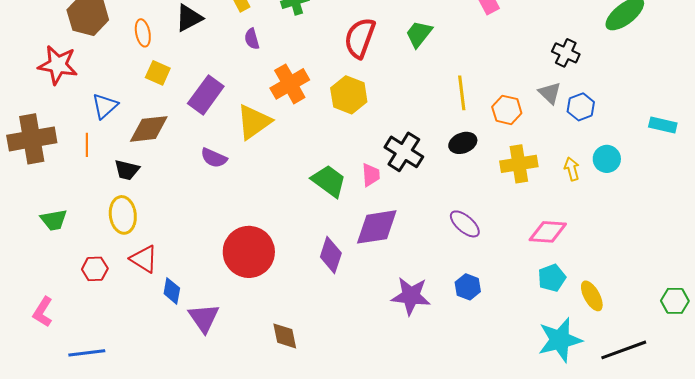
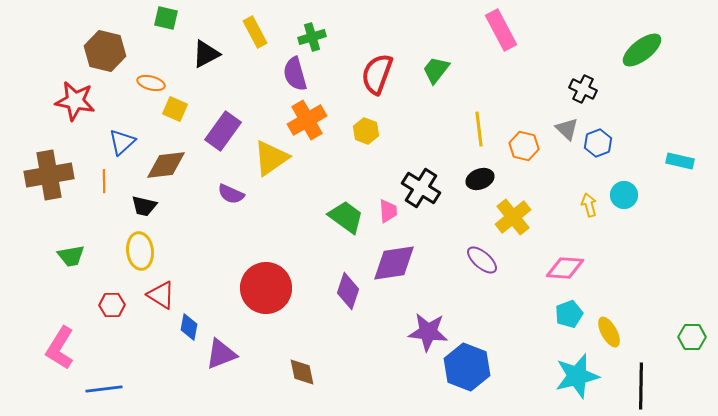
orange ellipse: (143, 33) -> (151, 83), moved, turned -64
purple semicircle: (252, 39) -> (295, 74), moved, size x1.6
yellow hexagon: (349, 95) -> (366, 131), size x0.7
yellow cross: (519, 164) -> (513, 217), moved, turned -30
blue hexagon: (468, 287) -> (467, 367), moved, size x1.8
pink L-shape: (43, 312) -> (60, 348), size x1.4
purple triangle: (204, 318) -> (221, 354), turned 44
black line: (624, 350) -> (641, 386), turned -69

